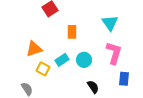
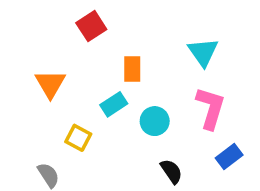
orange triangle: (34, 49) -> (50, 84), moved, turned -42
cyan rectangle: (62, 60) -> (114, 104), moved
blue rectangle: (124, 79) -> (229, 156), turned 48

